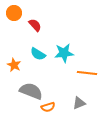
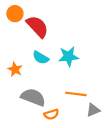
red semicircle: (35, 25) -> (37, 27), size x1.6
orange line: (87, 73) -> (76, 94), moved
gray triangle: (79, 103) -> (93, 110), moved

